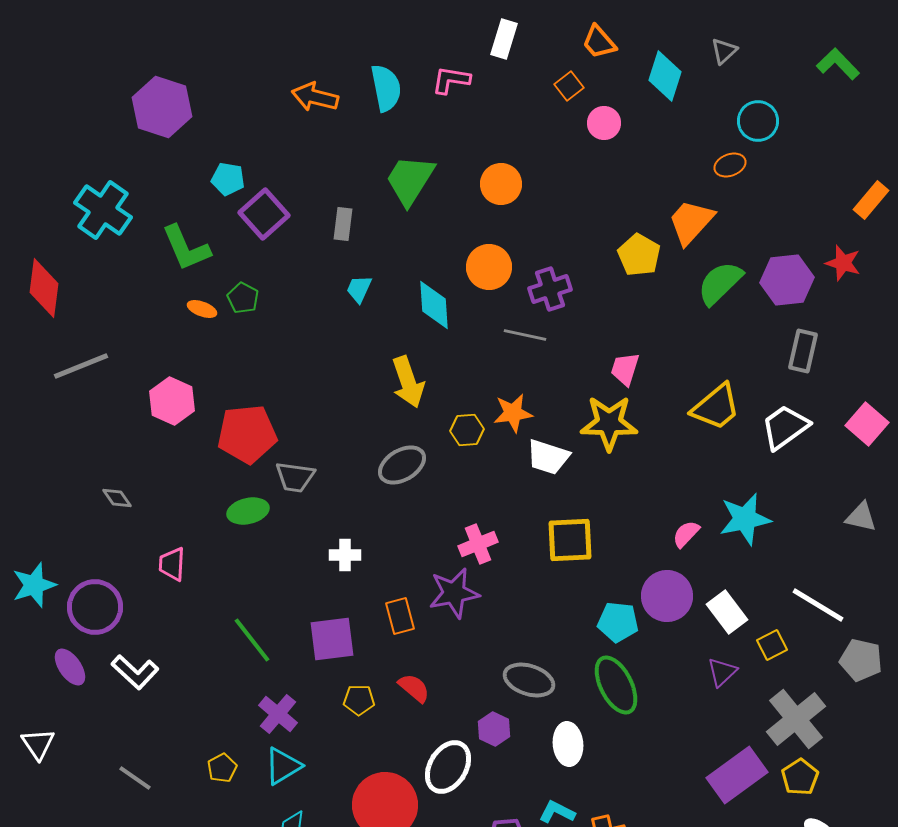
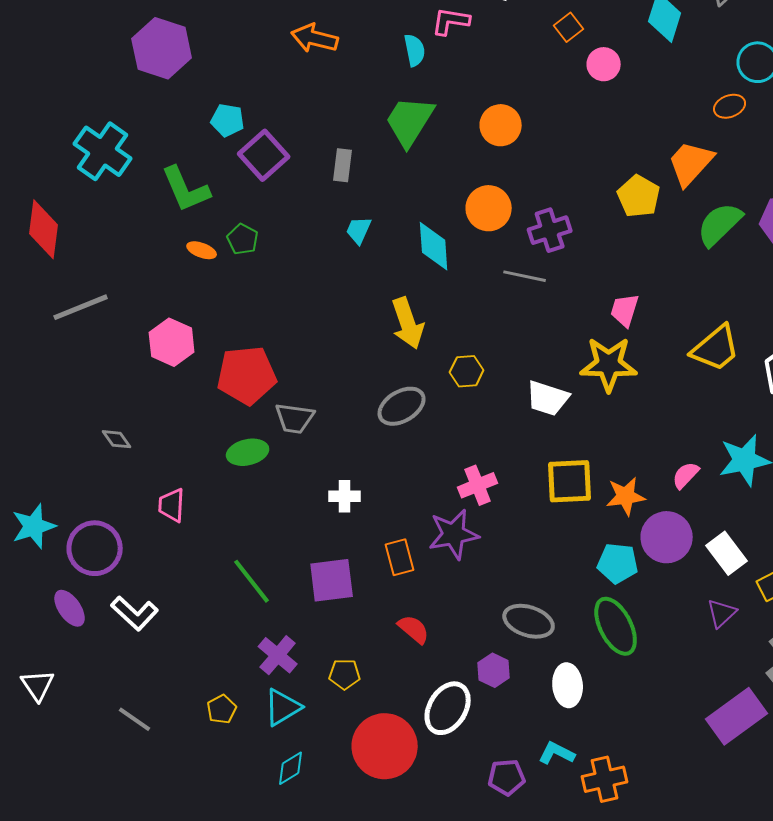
cyan semicircle: (386, 88) -> (415, 50), moved, size x0.7
orange star: (513, 413) -> (626, 496), moved
yellow pentagon: (359, 700) -> (345, 674), moved

